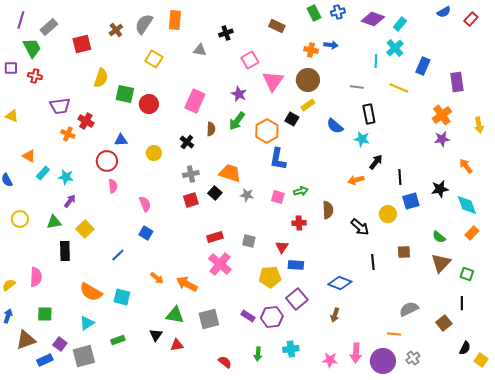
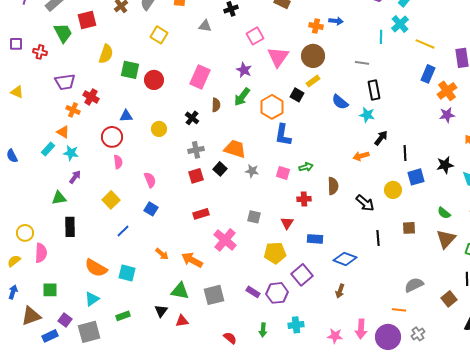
green trapezoid: (32, 48) -> (63, 33), moved
blue rectangle: (423, 66) -> (428, 74), moved
yellow line: (399, 88) -> (425, 44), moved
orange triangle: (29, 156) -> (63, 132), moved
yellow circle: (20, 219) -> (25, 233), moved
yellow square: (85, 229) -> (111, 200), moved
red rectangle: (215, 237) -> (201, 214), moved
blue rectangle: (296, 265) -> (315, 239), moved

